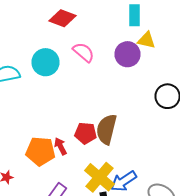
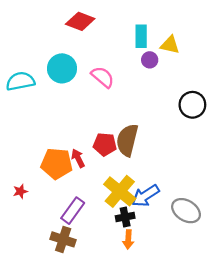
cyan rectangle: (134, 15) -> (141, 36), moved
pink semicircle: (84, 52) -> (103, 77), moved
purple circle: (128, 54) -> (150, 60), size x0.6

